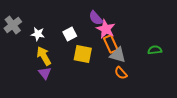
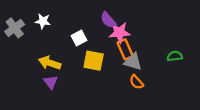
pink star: (106, 29) -> (119, 32), turned -30
white star: (38, 34) -> (43, 21), moved
yellow arrow: (44, 56) -> (50, 63), turned -42

